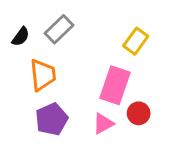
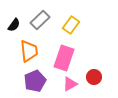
yellow rectangle: (136, 41) -> (71, 25), moved
pink rectangle: (115, 85) -> (64, 58), moved

